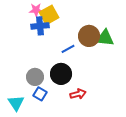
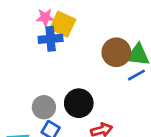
yellow square: (49, 15) -> (63, 24), turned -36
blue line: (68, 49) -> (136, 75), moved

